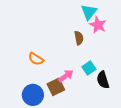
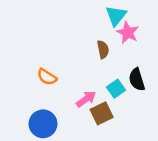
black semicircle: (103, 80) -> (137, 80), moved
brown square: (56, 87) -> (102, 113), moved

